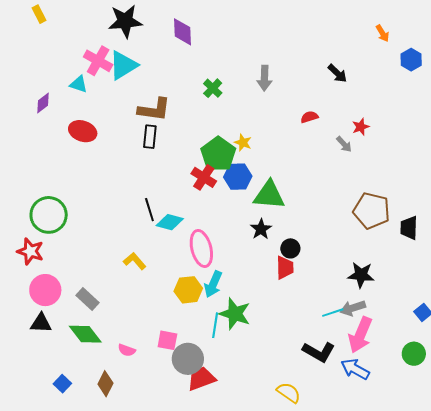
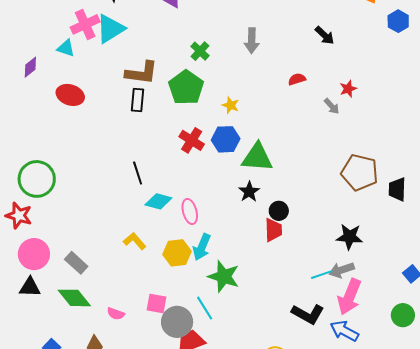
pink cross: (98, 61) -> (85, 24), turned 36
green pentagon: (218, 154) -> (186, 88), moved
cyan diamond: (170, 222) -> (158, 201), moved
pink ellipse: (201, 248) -> (190, 211), size x0.7
yellow L-shape: (135, 261) -> (135, 241), moved
cyan line: (215, 325) -> (205, 308), moved, turned -40

